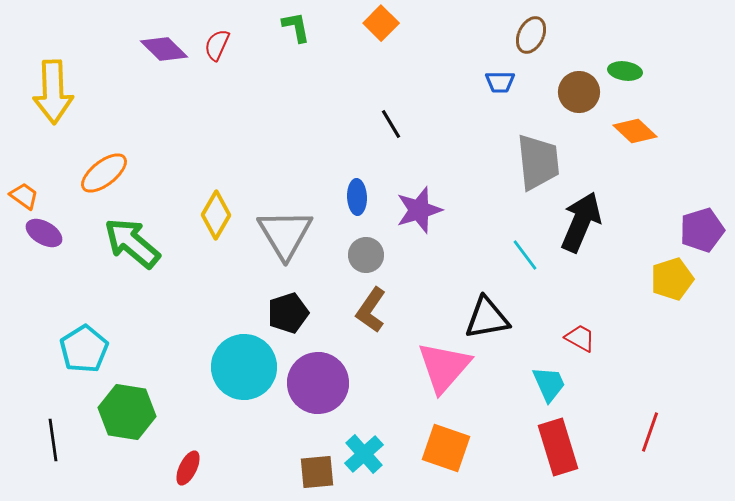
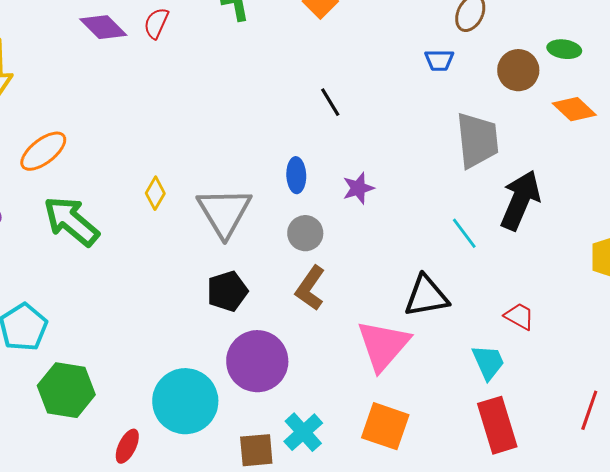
purple star: (419, 210) -> (358, 188), size x0.7
yellow diamond: (216, 215) -> (155, 193), size x0.7
cyan circle: (244, 367) -> (185, 401), moved

